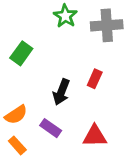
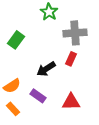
gray cross: (107, 25) -> (75, 33), moved
black arrow: (61, 92) -> (46, 69), turned 36

